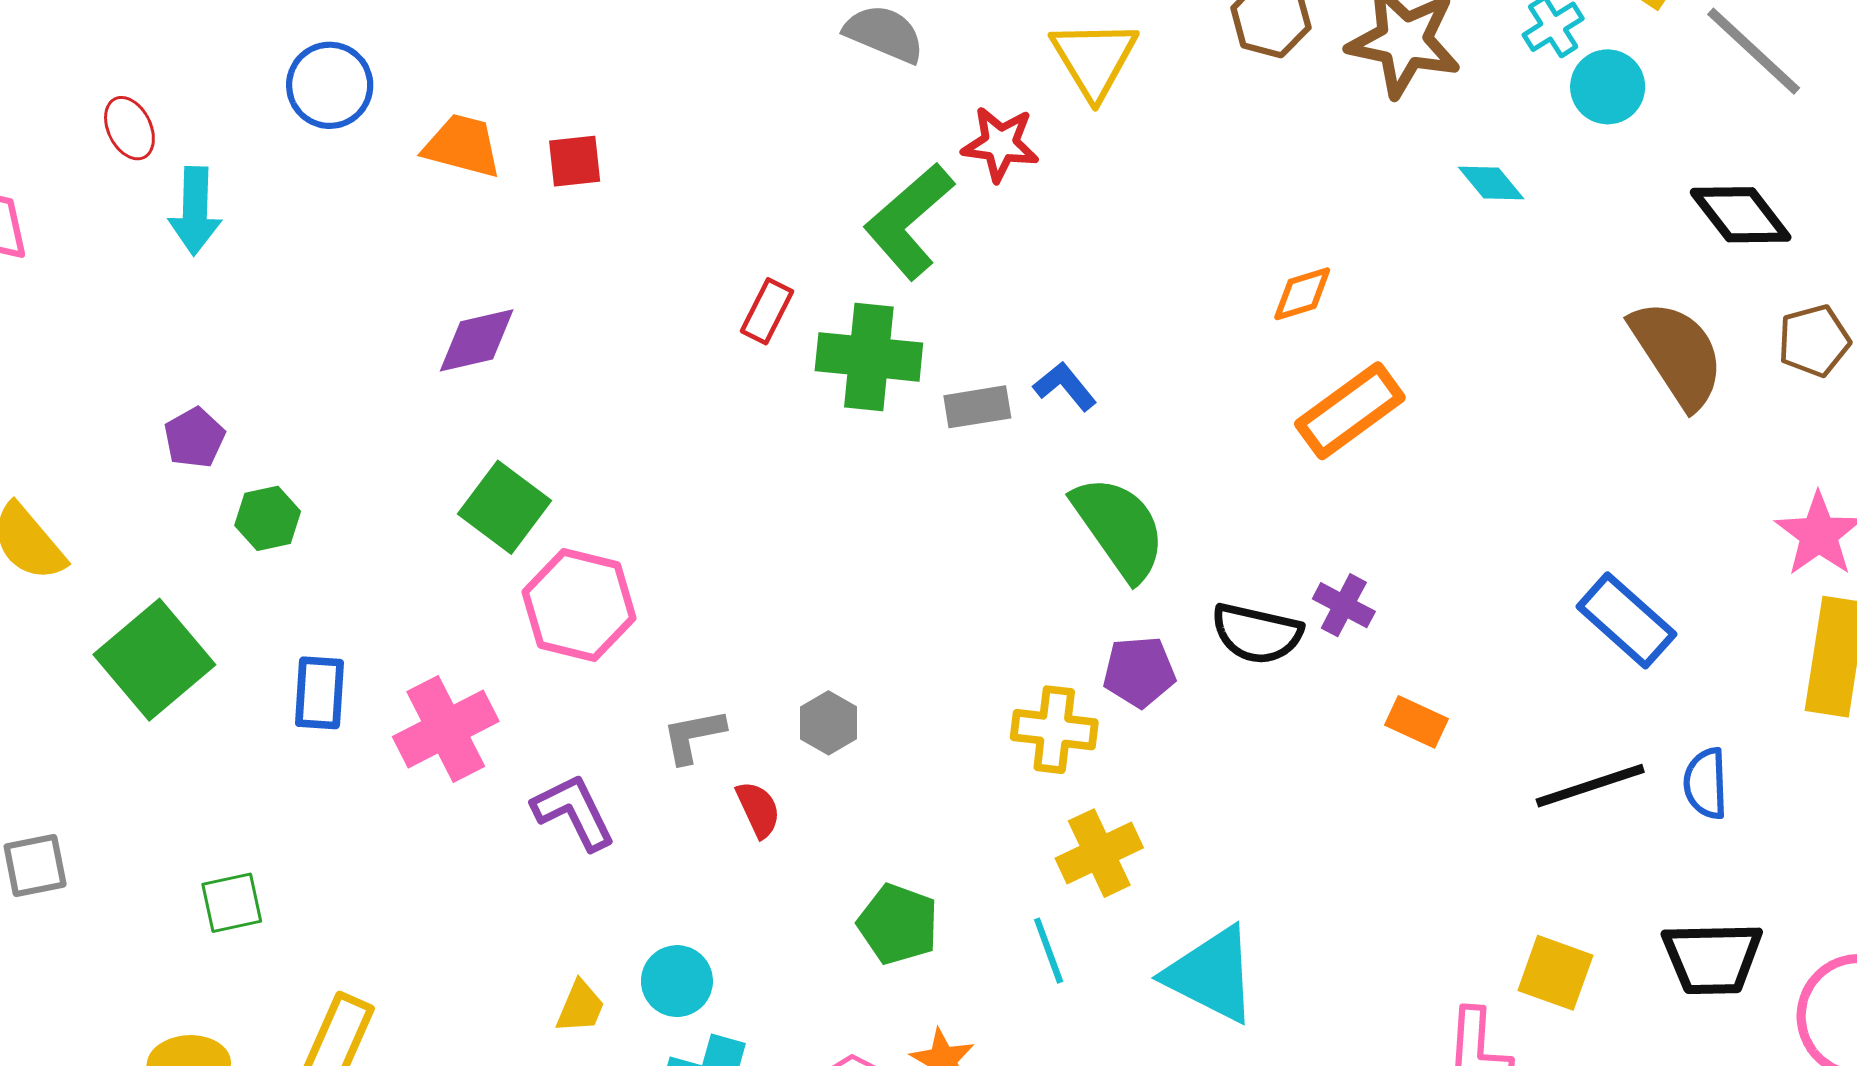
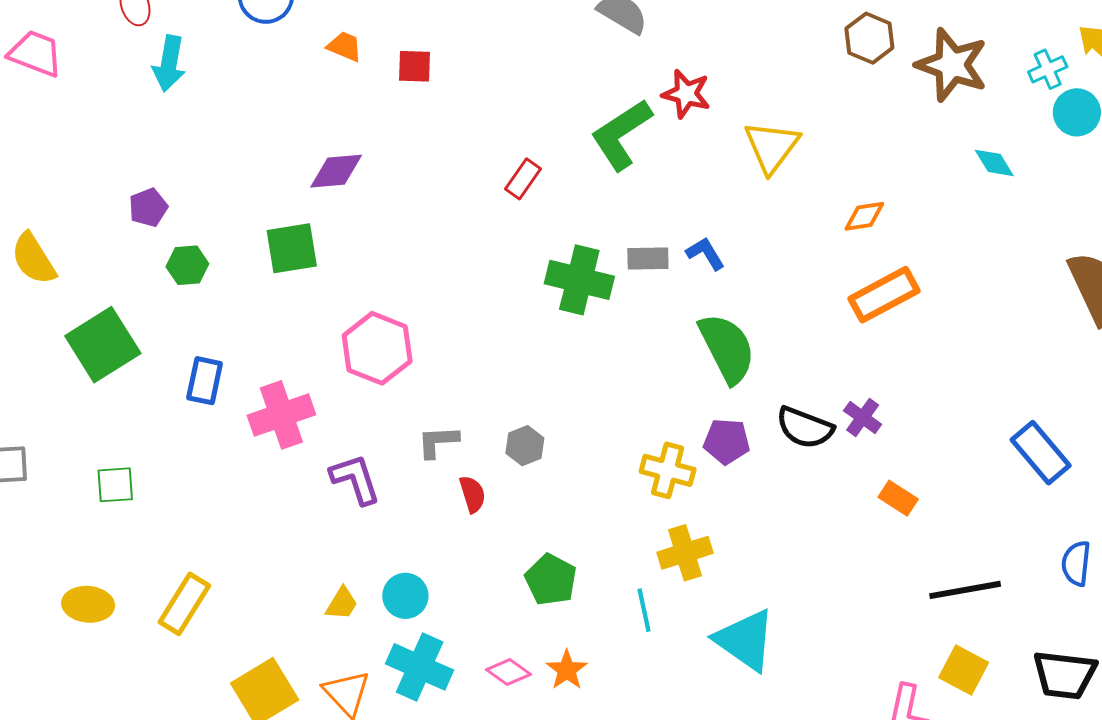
yellow triangle: (1094, 59) -> (772, 147), moved
orange trapezoid: (462, 146) -> (345, 46), size x0.7
green cross: (869, 357) -> (579, 280), moved
green square: (505, 507) -> (292, 248), moved, turned 36
black line: (1590, 786) -> (965, 590), moved
green square: (232, 903) -> (115, 485), moved

